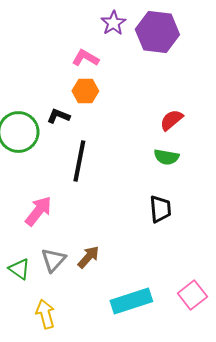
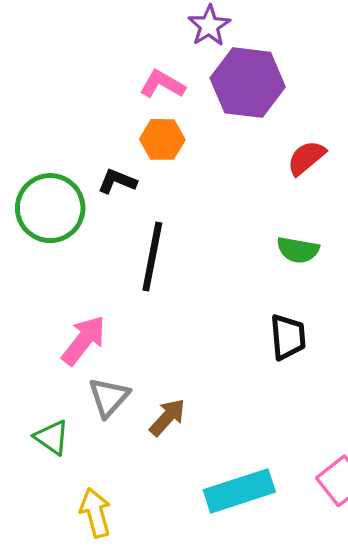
purple hexagon: (157, 32) -> (248, 83), moved
red semicircle: (171, 120) -> (306, 158), moved
gray triangle: (53, 260) -> (109, 397), moved

